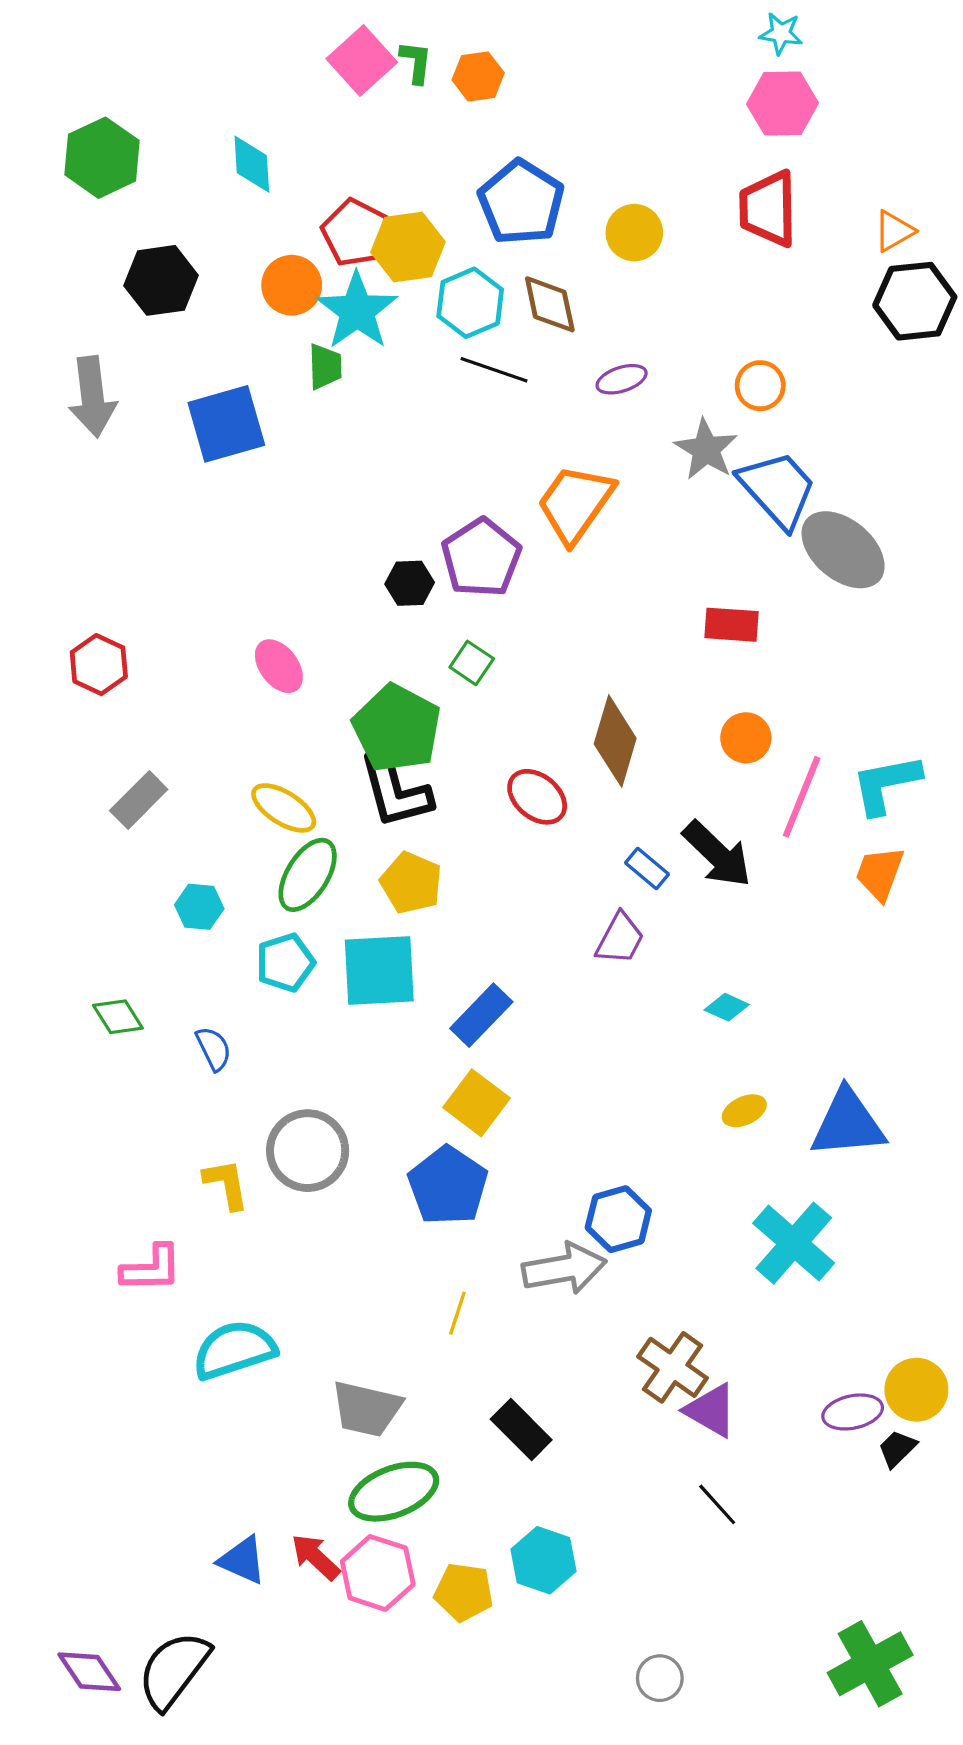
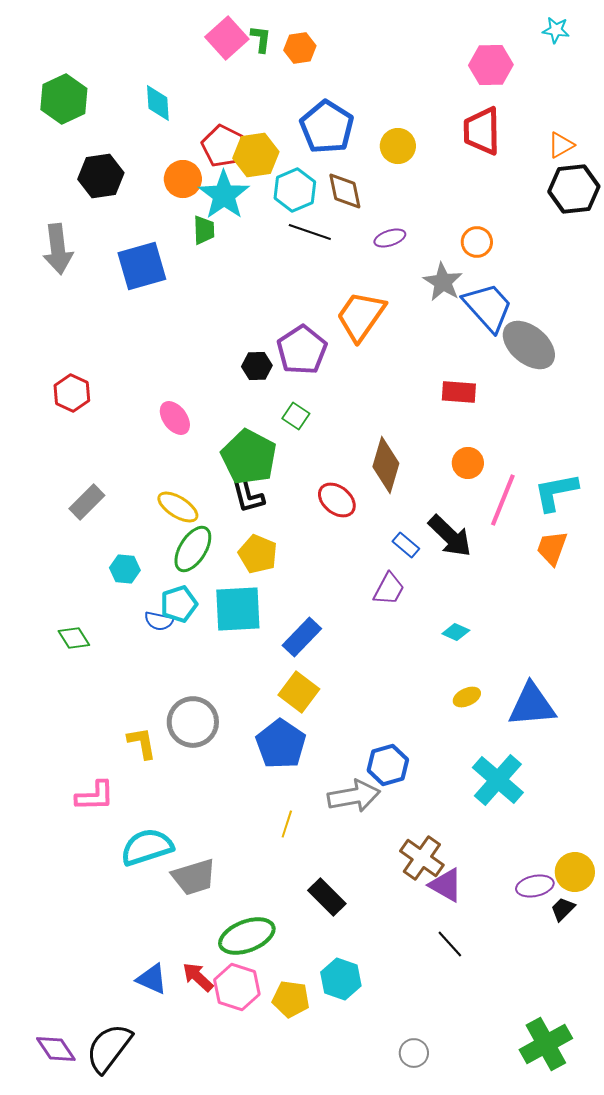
cyan star: (781, 33) -> (556, 30), moved
red hexagon: (99, 665) -> (72, 393), moved
black L-shape: (395, 790) -> (248, 496), size x0.7
blue semicircle: (214, 1049) -> (159, 621), moved, turned 128
gray trapezoid: (367, 1409) -> (194, 877), moved, turned -30

